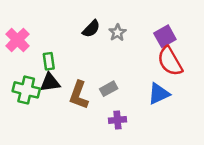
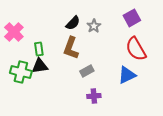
purple square: (165, 36) -> (132, 18), moved
brown L-shape: (79, 95) -> (71, 48), moved

